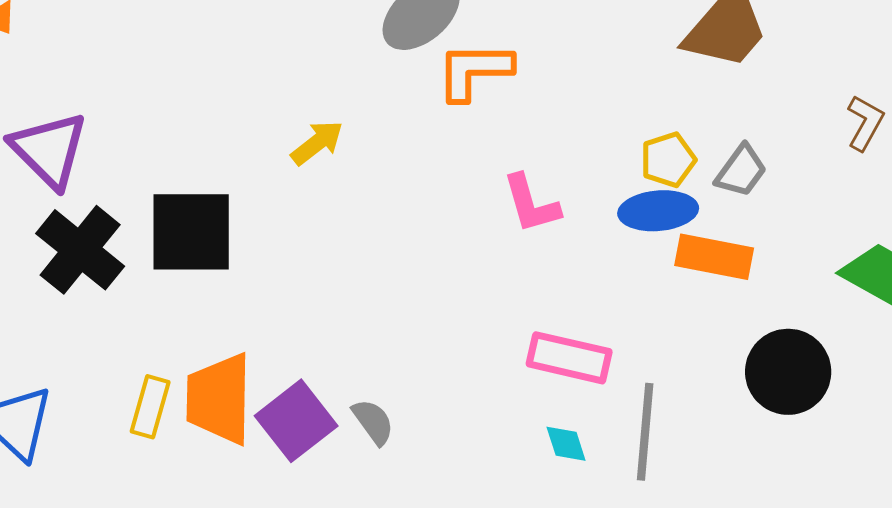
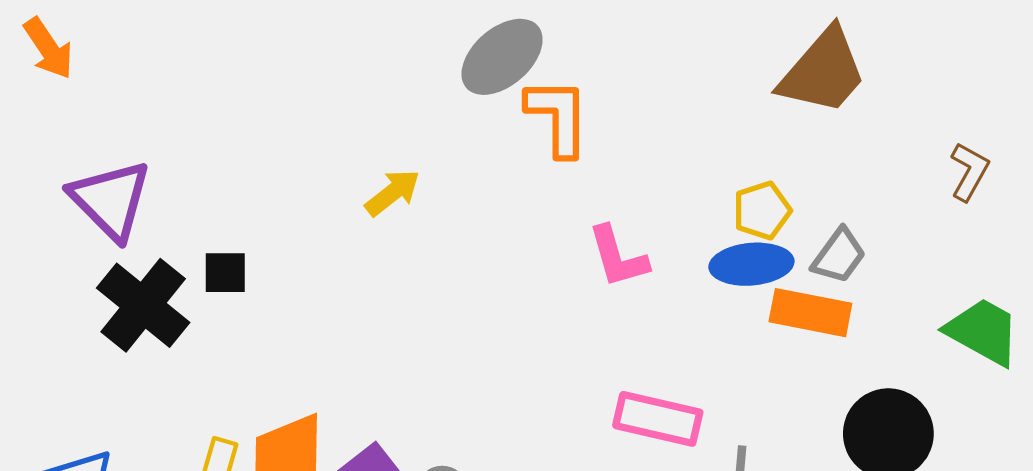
orange L-shape: (474, 71) -> (558, 117), turned 90
gray trapezoid: (741, 171) -> (839, 256), moved
black square: (191, 232) -> (225, 273), moved, size x0.5

